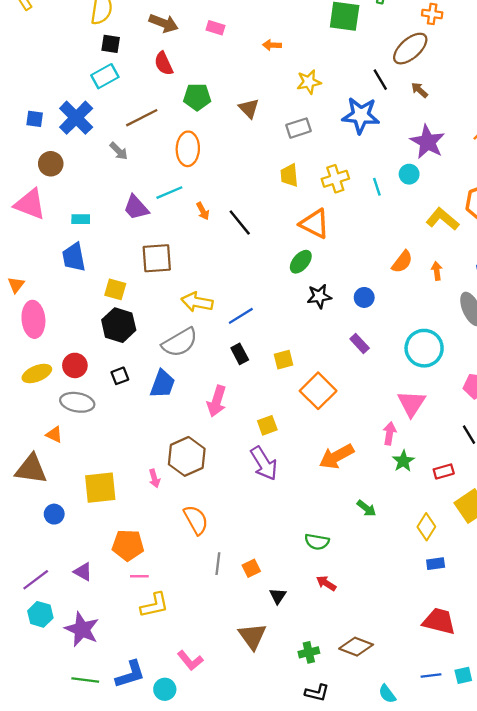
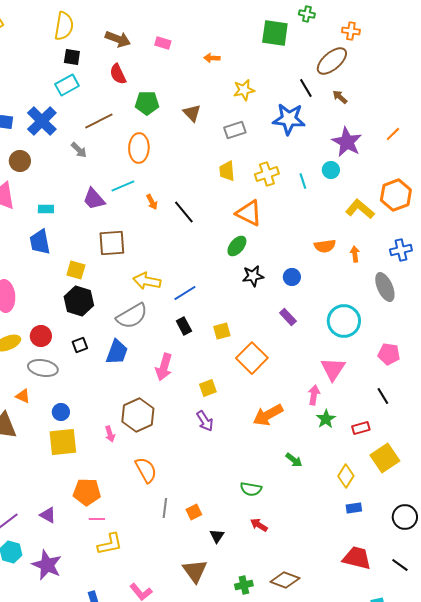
orange semicircle: (402, 262) -> (325, 246), turned 45
purple arrow: (264, 463) -> (205, 421), size x0.7
blue circle: (54, 514) -> (61, 412), moved

